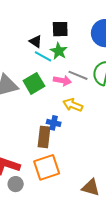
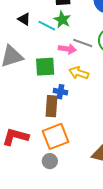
black triangle: (36, 41) -> (24, 19), moved
green square: (34, 83) -> (45, 67), moved, turned 30
gray circle: (16, 184) -> (50, 161), moved

